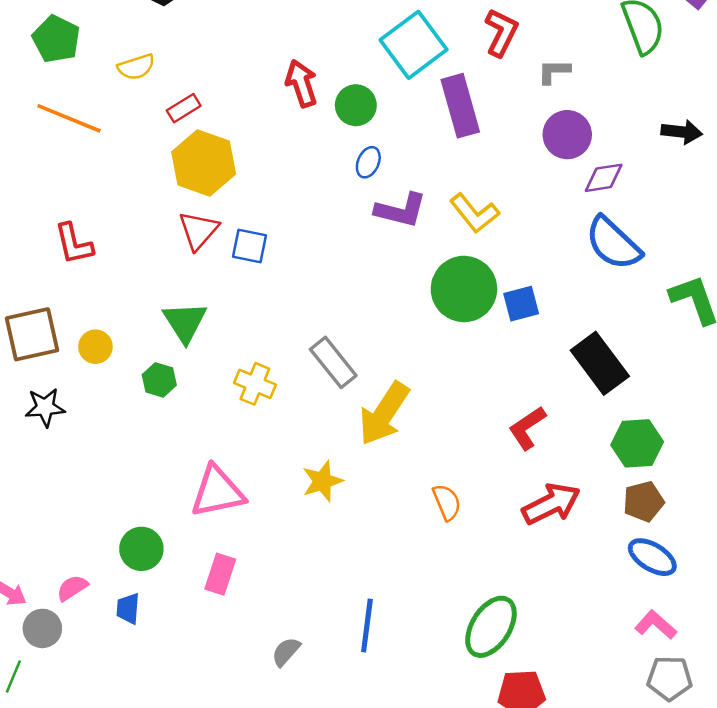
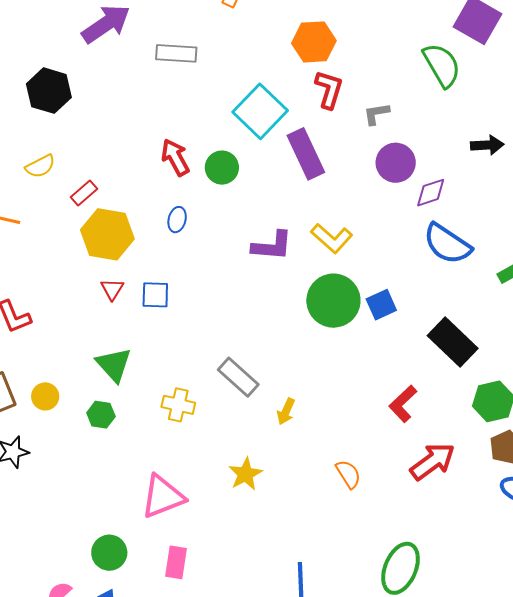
blue ellipse: (368, 162) -> (177, 220), moved
red triangle: (198, 230) -> (112, 289), size x0.7
yellow arrow: (384, 414) -> (286, 411), size x0.5

